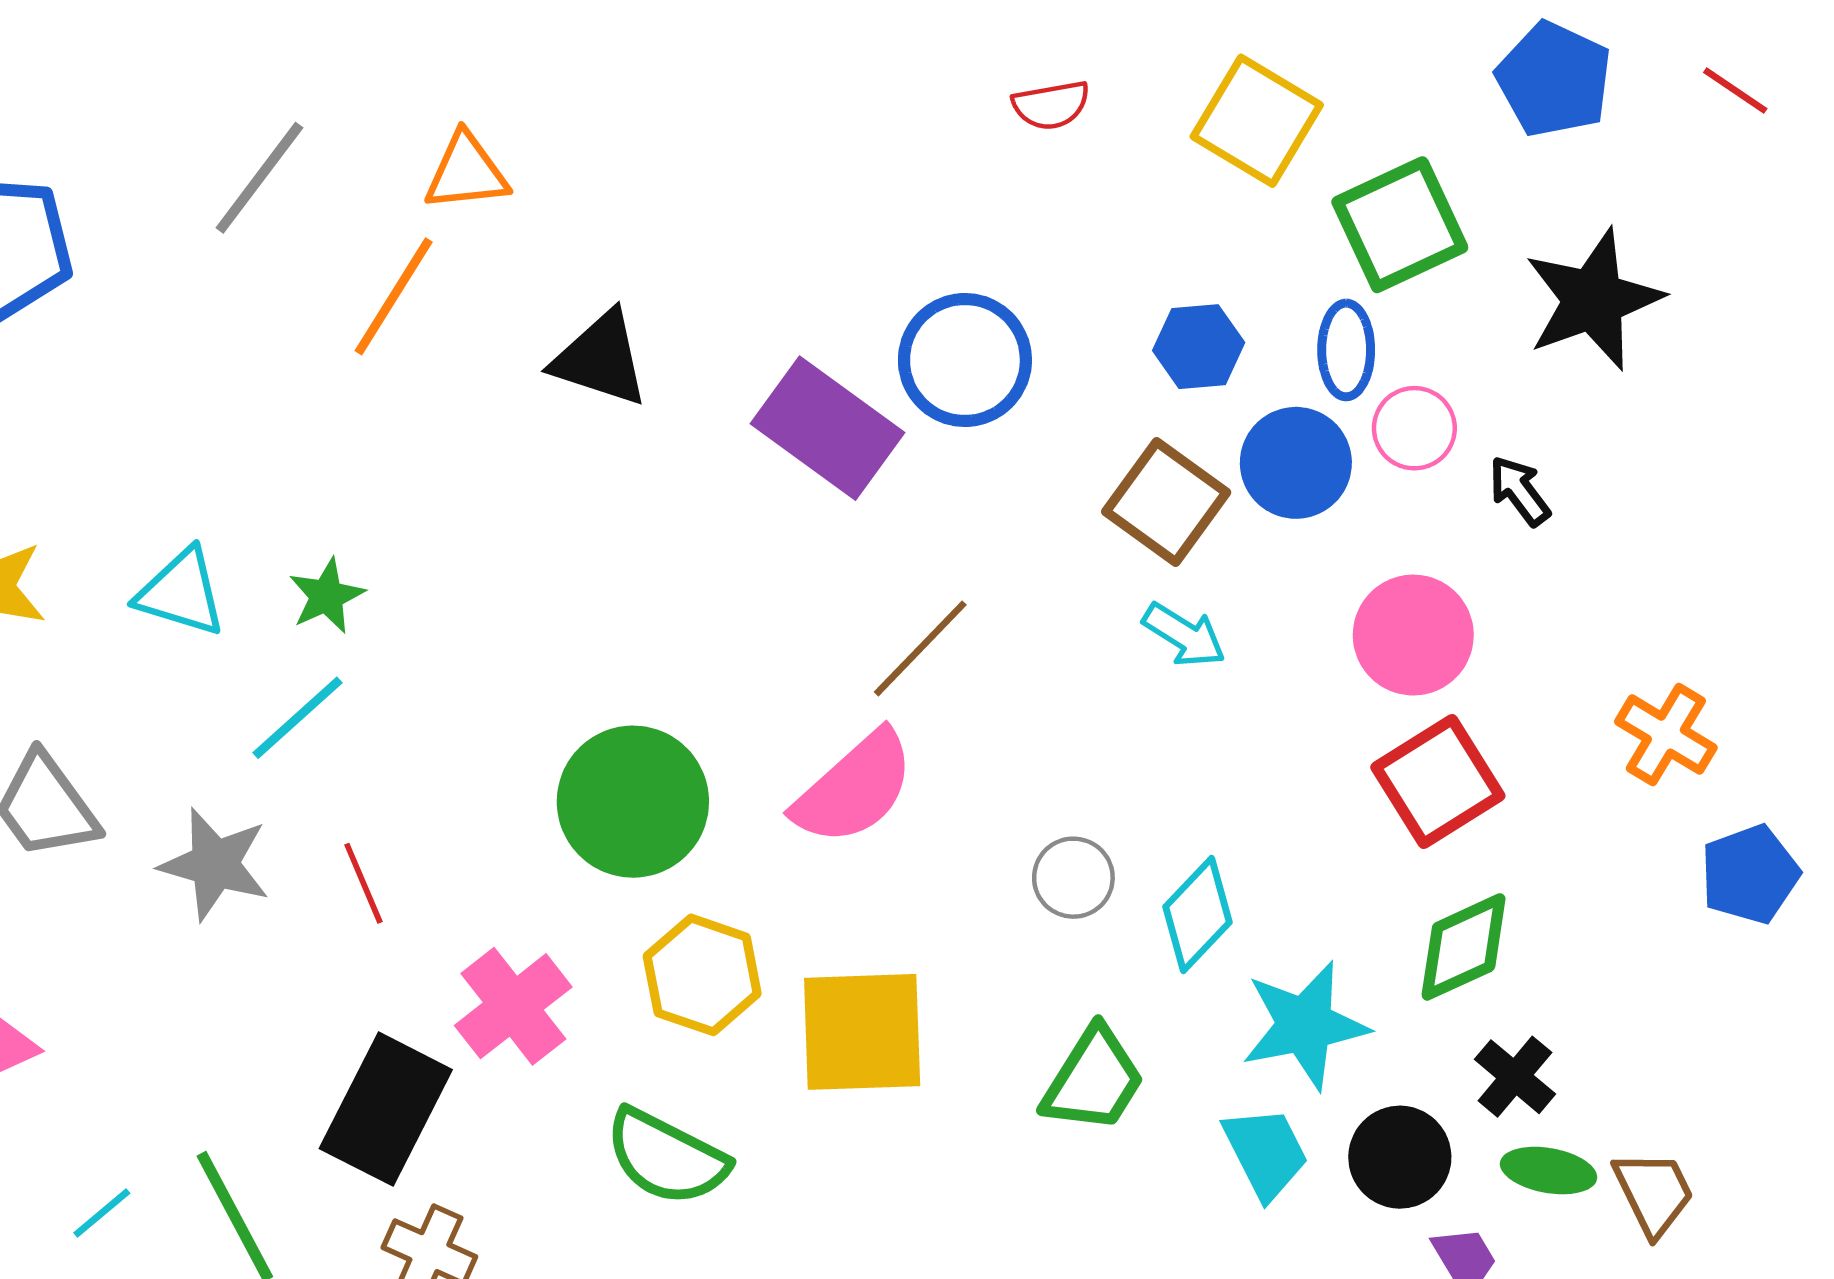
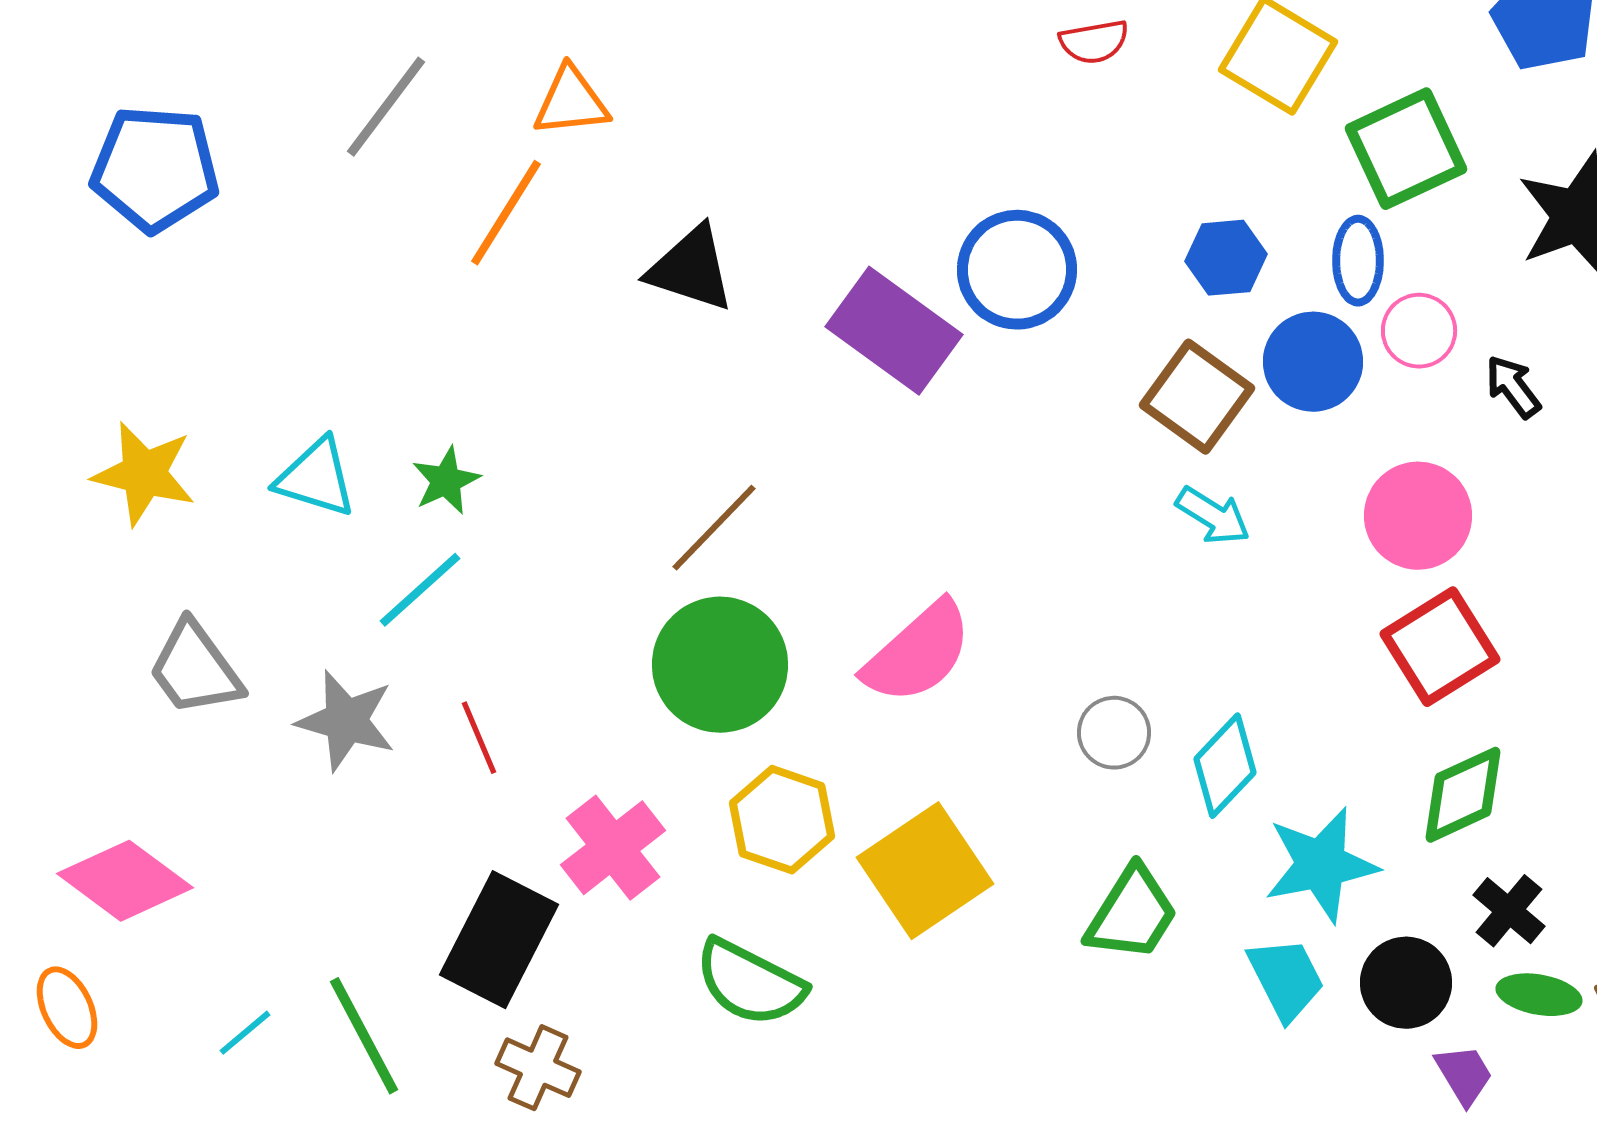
brown line: (920, 648) -> (714, 528), moved
yellow square: (862, 1032) -> (925, 871), turned -32

